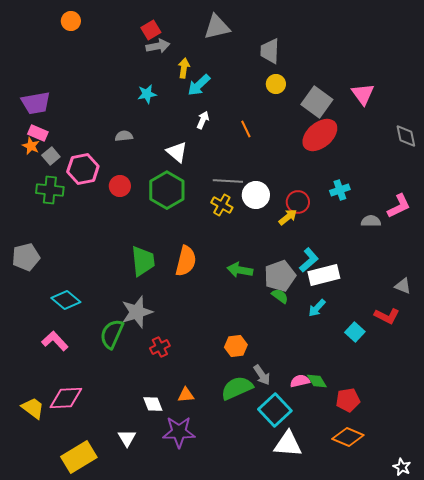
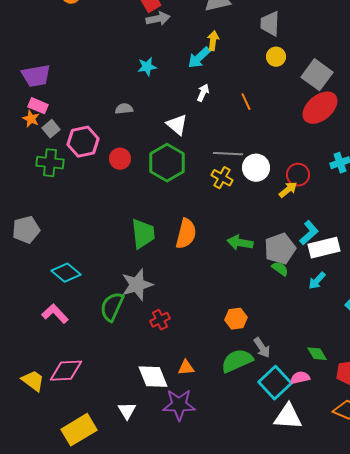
yellow arrow: (184, 68) -> (213, 41), moved
pink semicircle: (300, 381) -> (300, 378), moved
white diamond: (153, 404) -> (153, 377), size x1.5

